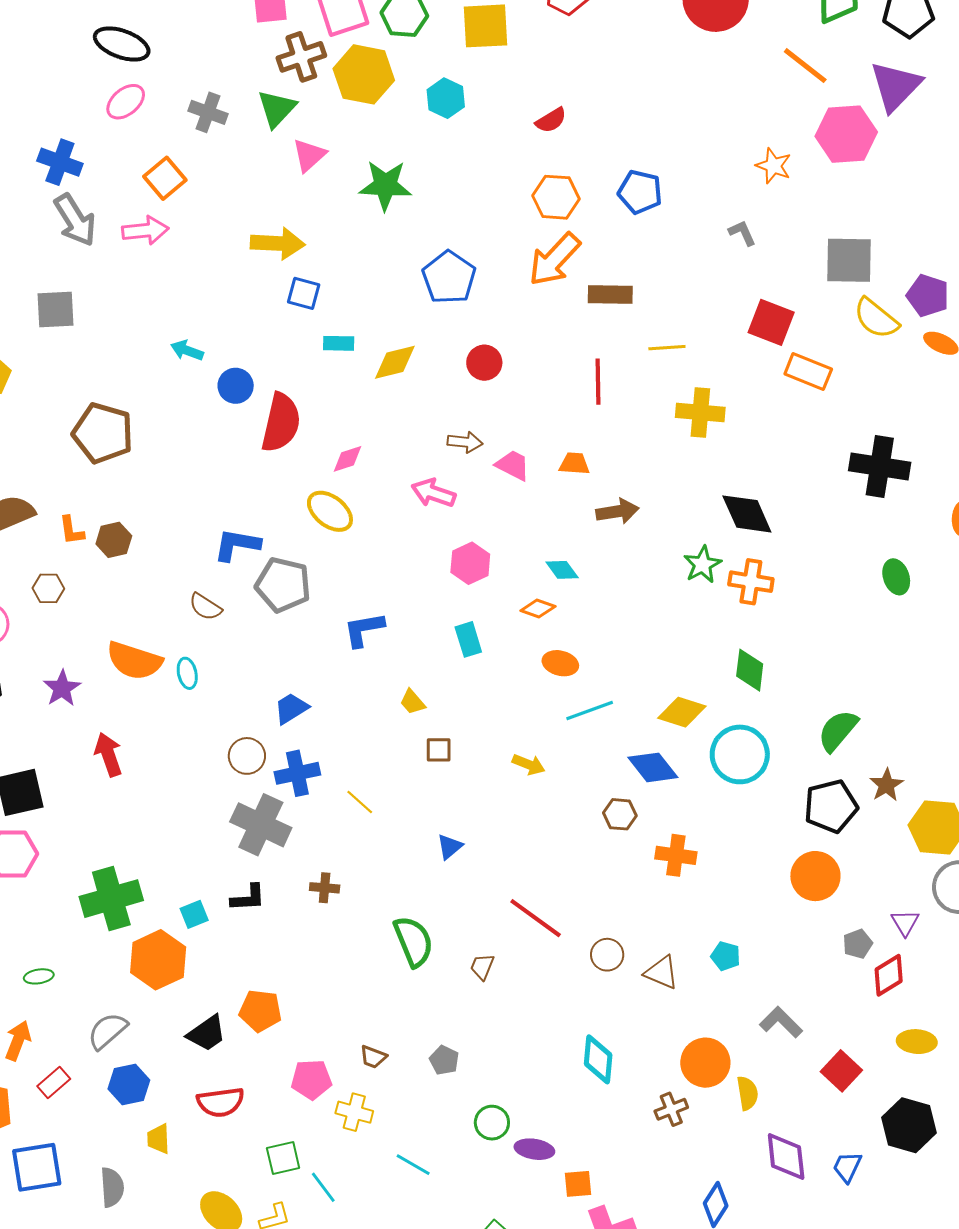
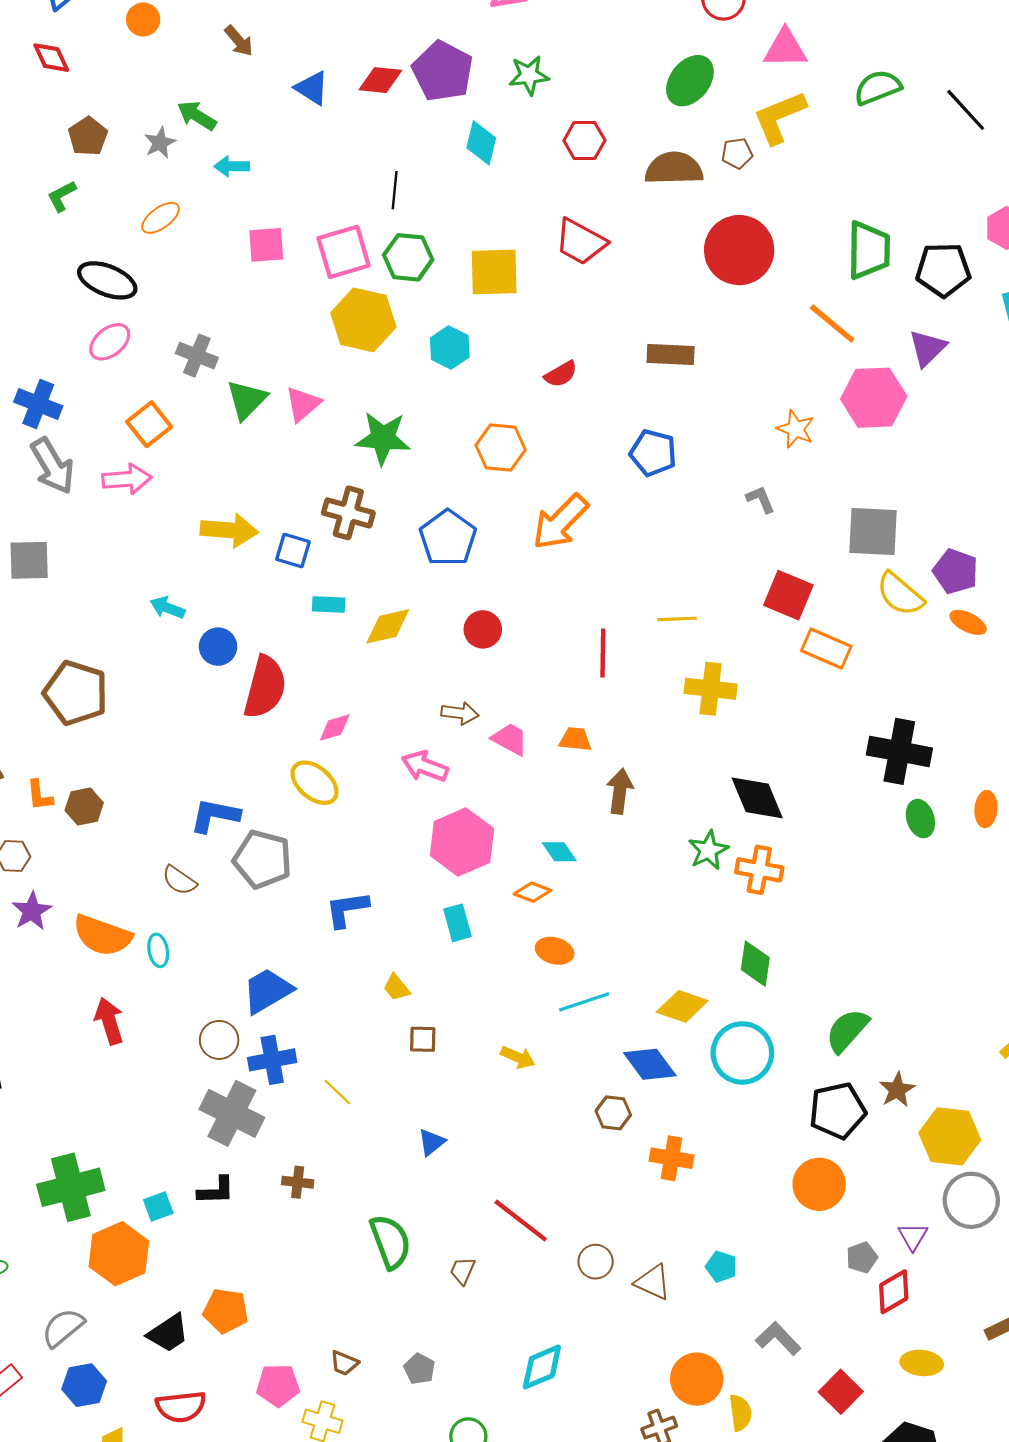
brown cross: (301, 57) -> (348, 513), moved, turned 33
purple triangle: (896, 86) -> (927, 348), size x0.7
green triangle: (277, 109) -> (247, 400), moved
orange hexagon: (556, 197) -> (501, 448), moved
yellow arrow: (278, 243) -> (229, 530), moved
brown rectangle: (610, 294) -> (671, 354), moved
brown arrow: (618, 511) -> (620, 791), turned -75
pink hexagon: (470, 563) -> (462, 842), size x1.5
green ellipse: (896, 577) -> (920, 819), moved
purple star: (62, 688) -> (32, 911), moved
blue trapezoid: (291, 708) -> (267, 991), size x1.4
red arrow: (108, 754) -> (109, 1021), moved
cyan diamond: (598, 1059) -> (542, 1367), moved, turned 60

